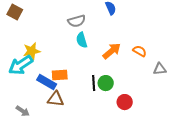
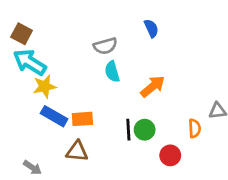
orange semicircle: (140, 51) -> (195, 128), moved, turned 56
cyan arrow: (21, 65) -> (30, 62), moved, turned 65
blue rectangle: (47, 82) -> (54, 116), moved

